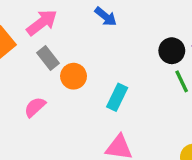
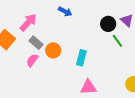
pink semicircle: (35, 107) -> (32, 60), moved

